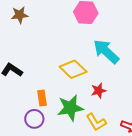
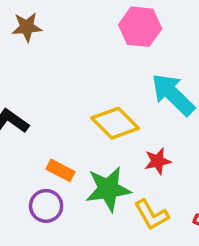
orange rectangle: (42, 98) -> (60, 170), turned -56

